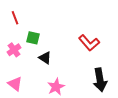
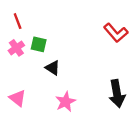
red L-shape: (89, 43) -> (116, 33), moved
pink cross: (14, 50) -> (16, 48), moved

